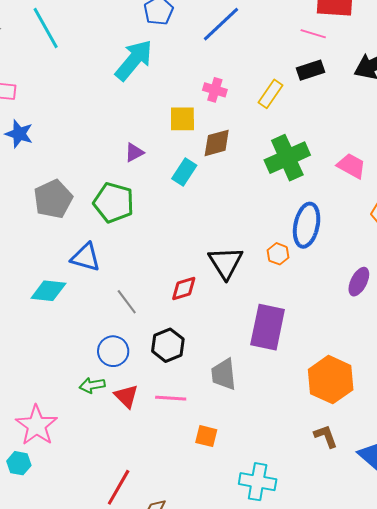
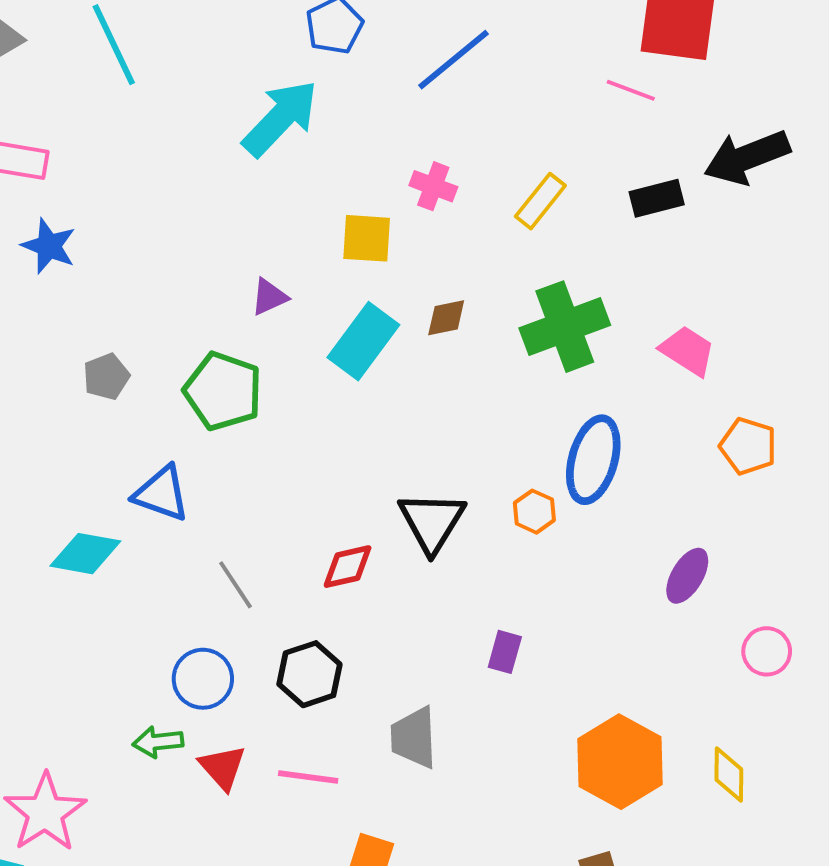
black rectangle: (311, 70) -> (657, 198), moved
brown diamond: (217, 143) -> (446, 318), moved, size x0.7
cyan rectangle: (184, 172) -> (363, 341), size x1.4
gray pentagon: (53, 199) -> (106, 377), size x0.6
purple rectangle: (268, 327) -> (505, 652), size x0.5

